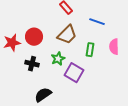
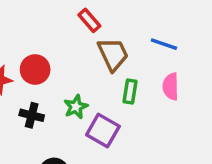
blue line: (97, 22) -> (164, 44), moved
brown trapezoid: (67, 35) -> (113, 54), moved, turned -70

